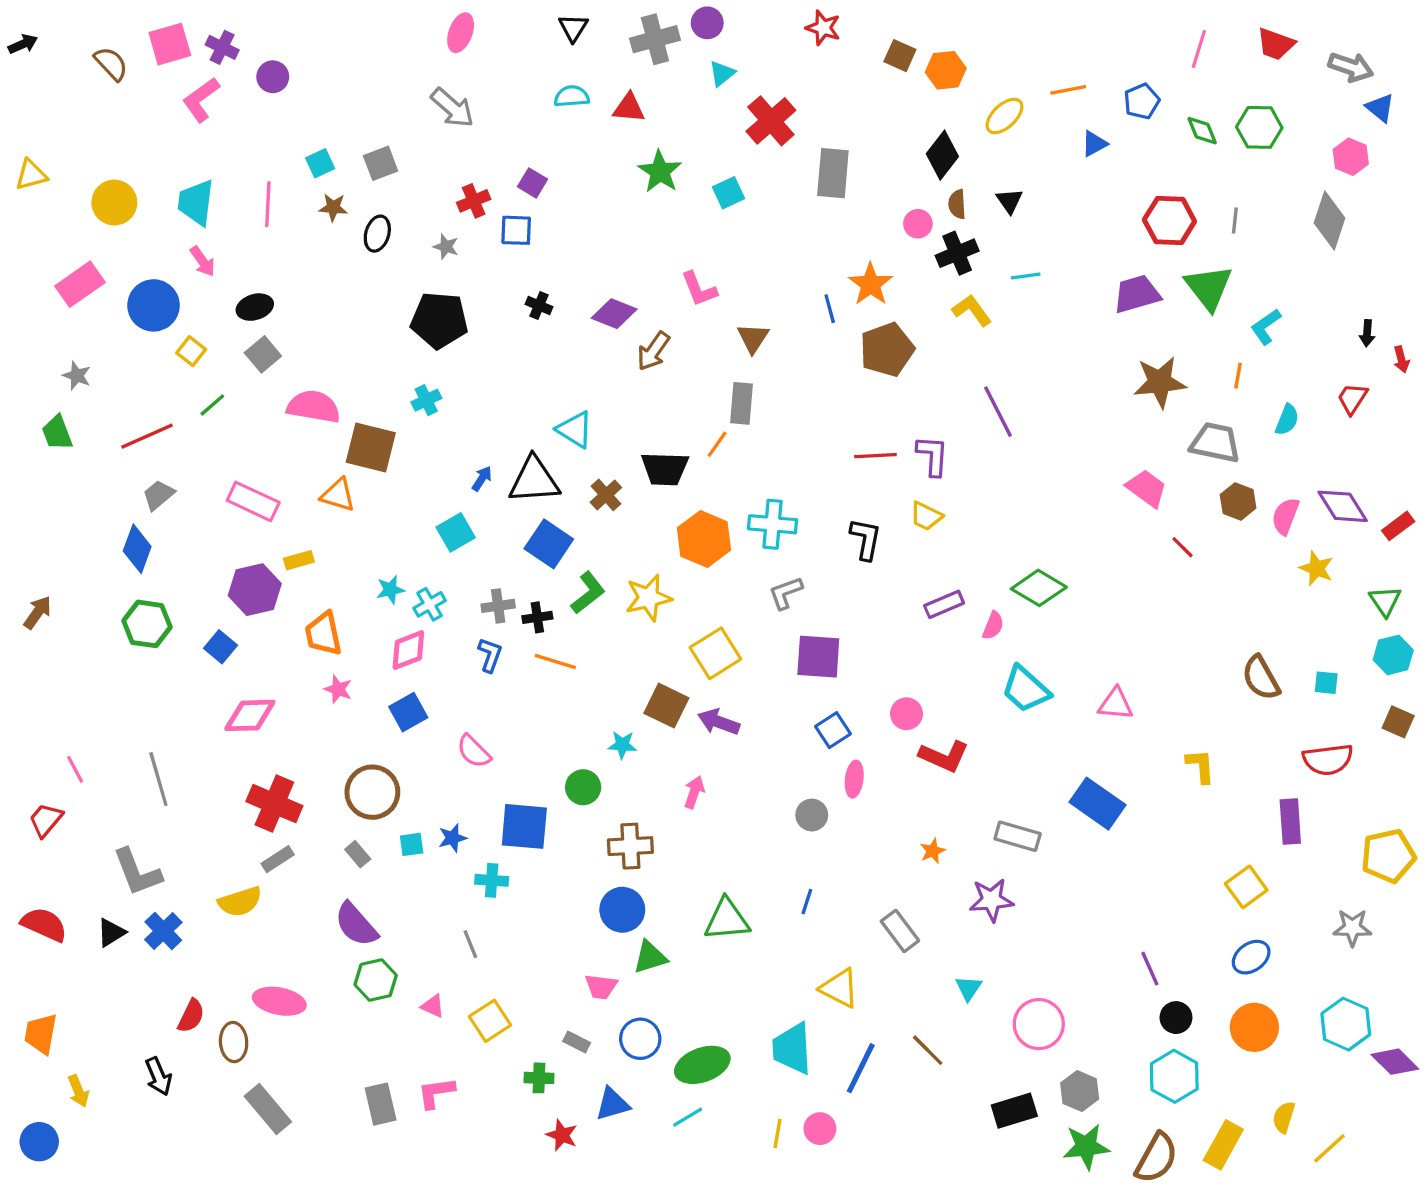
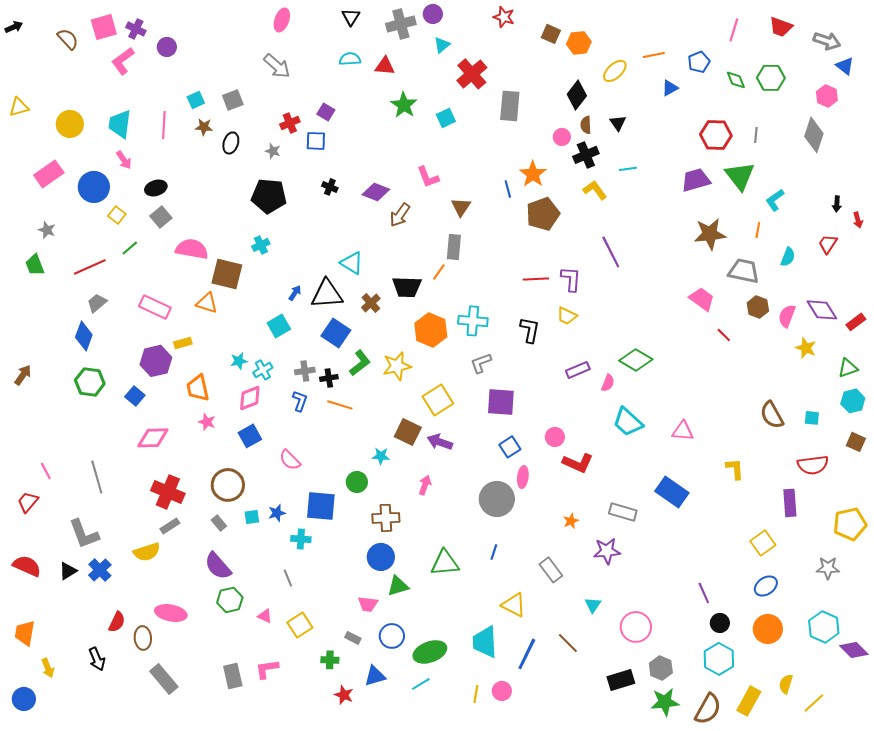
green triangle: (1385, 601) -> (848, 368), turned 45
gray circle: (812, 815) -> (497, 499), size x1.8

